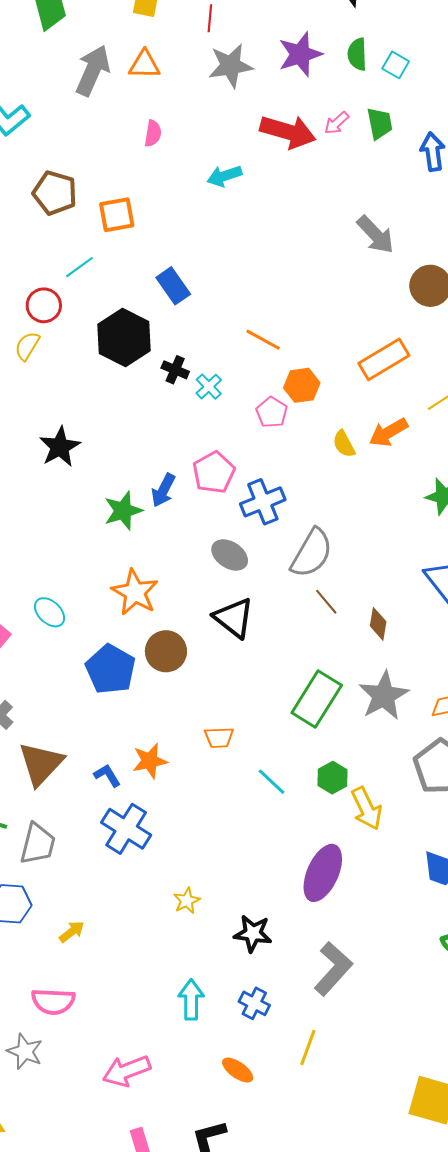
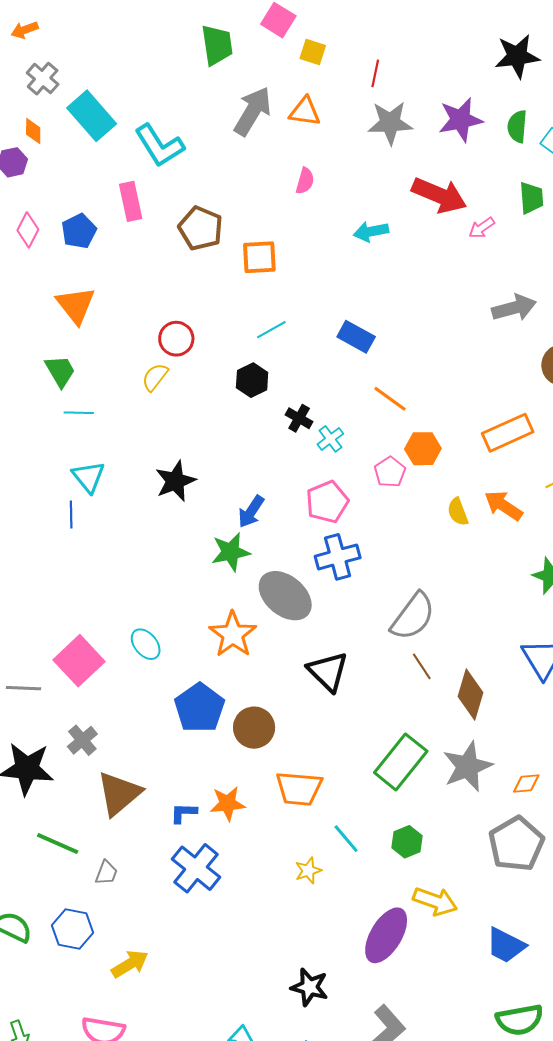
pink arrow: (337, 123) -> (482, 228), moved
gray arrow: (376, 235) -> (514, 308), turned -69
cyan line: (79, 267) -> (271, 330), moved
blue rectangle: (173, 286) -> (356, 337), moved, turned -33
black hexagon: (124, 338) -> (252, 380), size x0.6
orange arrow: (388, 432) -> (503, 506), turned 57
pink pentagon: (214, 472) -> (327, 502), moved
blue arrow: (163, 490) -> (251, 512), moved
blue cross: (263, 502) -> (338, 557), moved
gray ellipse: (230, 555) -> (285, 596), moved, size x1.5
brown diamond: (378, 624) -> (471, 695), size x1.5
brown circle: (166, 651) -> (254, 728), moved
orange trapezoid: (219, 737) -> (299, 789), size x1.6
blue L-shape: (107, 775) -> (184, 813), turned -64
yellow arrow: (367, 808) -> (435, 901), moved, turned -51
gray trapezoid: (38, 844) -> (106, 873), size x0.6
yellow star: (187, 901) -> (308, 871), moved
yellow arrow: (72, 932) -> (130, 964), size x1.4

